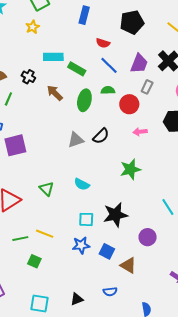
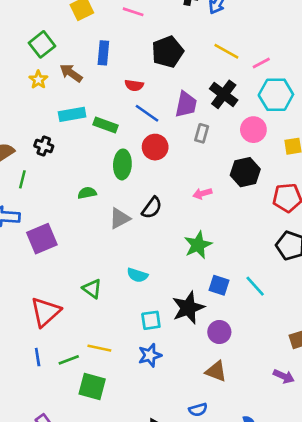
green semicircle: (108, 90) -> (87, 193), moved
brown arrow: (55, 93) -> (71, 73), moved
red circle: (129, 104) -> (155, 147), moved
purple circle: (148, 237) -> (219, 332), moved
blue square: (107, 251) -> (219, 285), moved
green square: (34, 261) -> (92, 386), size x1.5

